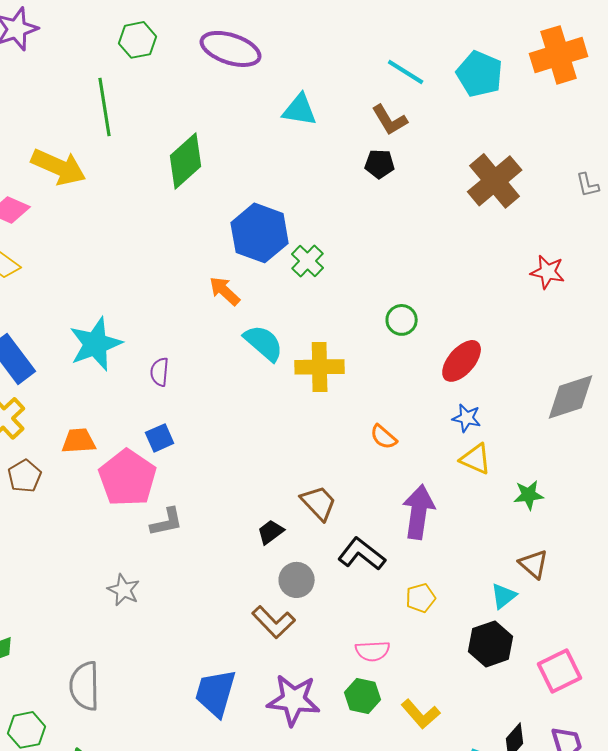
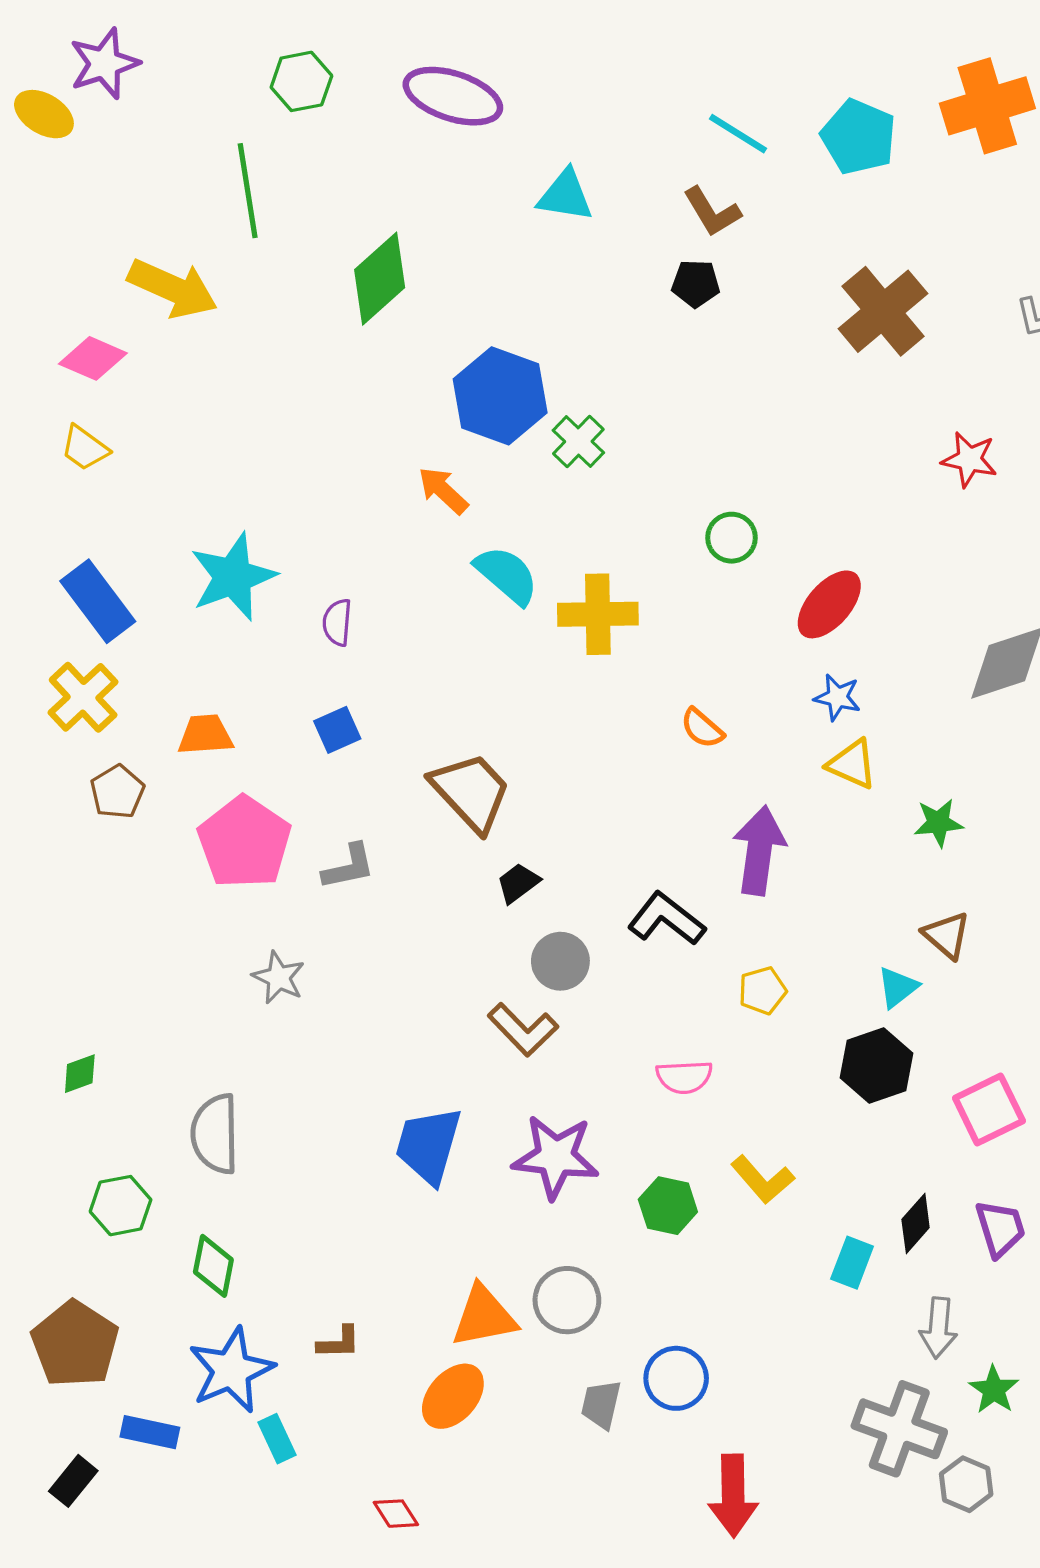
pink pentagon: (128, 478) -> (244, 842), moved
brown trapezoid: (319, 503) -> (471, 792), moved, size x1.4
green hexagon: (363, 696) -> (668, 1206), moved

